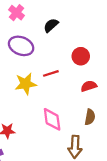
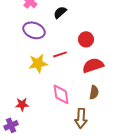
red semicircle: (89, 86) -> (93, 65), size x1.5

